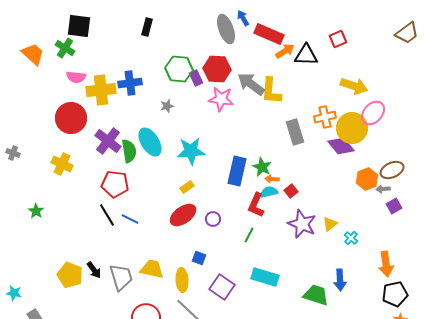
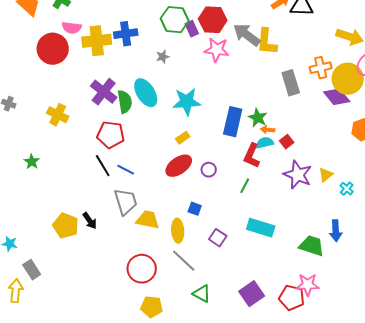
red circle: (71, 118) -> (53, 49), moved
gray trapezoid: (121, 277) -> (126, 202), moved
purple square: (222, 287) -> (218, 238), size x0.7

